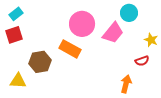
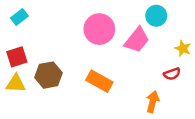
red square: (14, 35) -> (17, 57), moved
orange rectangle: (70, 49) -> (99, 81), moved
yellow triangle: (18, 81) -> (16, 84), moved

